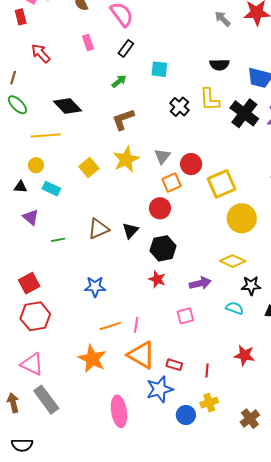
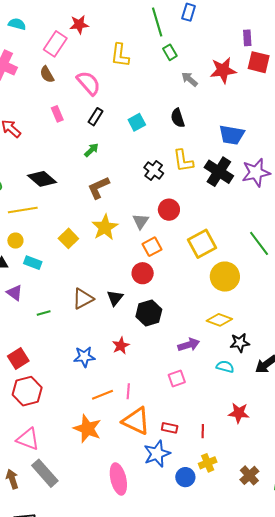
black semicircle: (219, 65) -> (178, 118), moved, turned 78
cyan square: (159, 69) -> (137, 122), moved, turned -30
red circle: (191, 164) -> (169, 210), moved
red star: (157, 279) -> (121, 346), moved, turned 30

